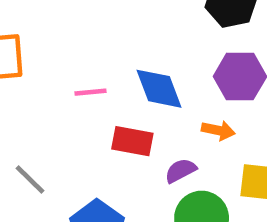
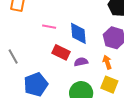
orange arrow: (218, 130) -> (107, 62), moved, turned -136
purple semicircle: (181, 171) -> (81, 62), moved

